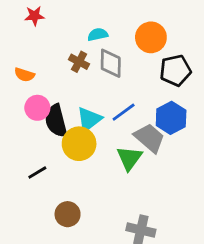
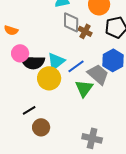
brown cross: (79, 62) -> (85, 31), moved
blue line: (124, 112) -> (76, 66), moved
black semicircle: (56, 121) -> (33, 62), turned -75
black line: (37, 172) -> (29, 110), moved

